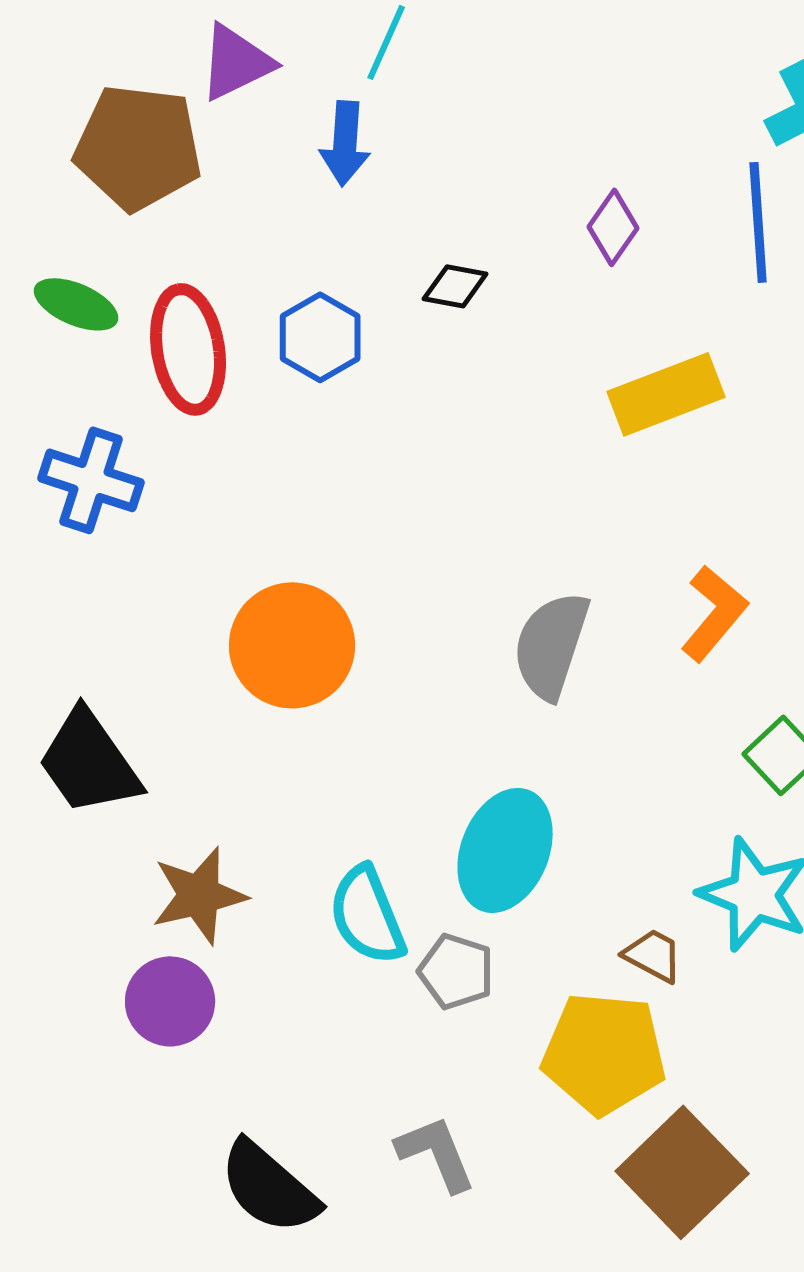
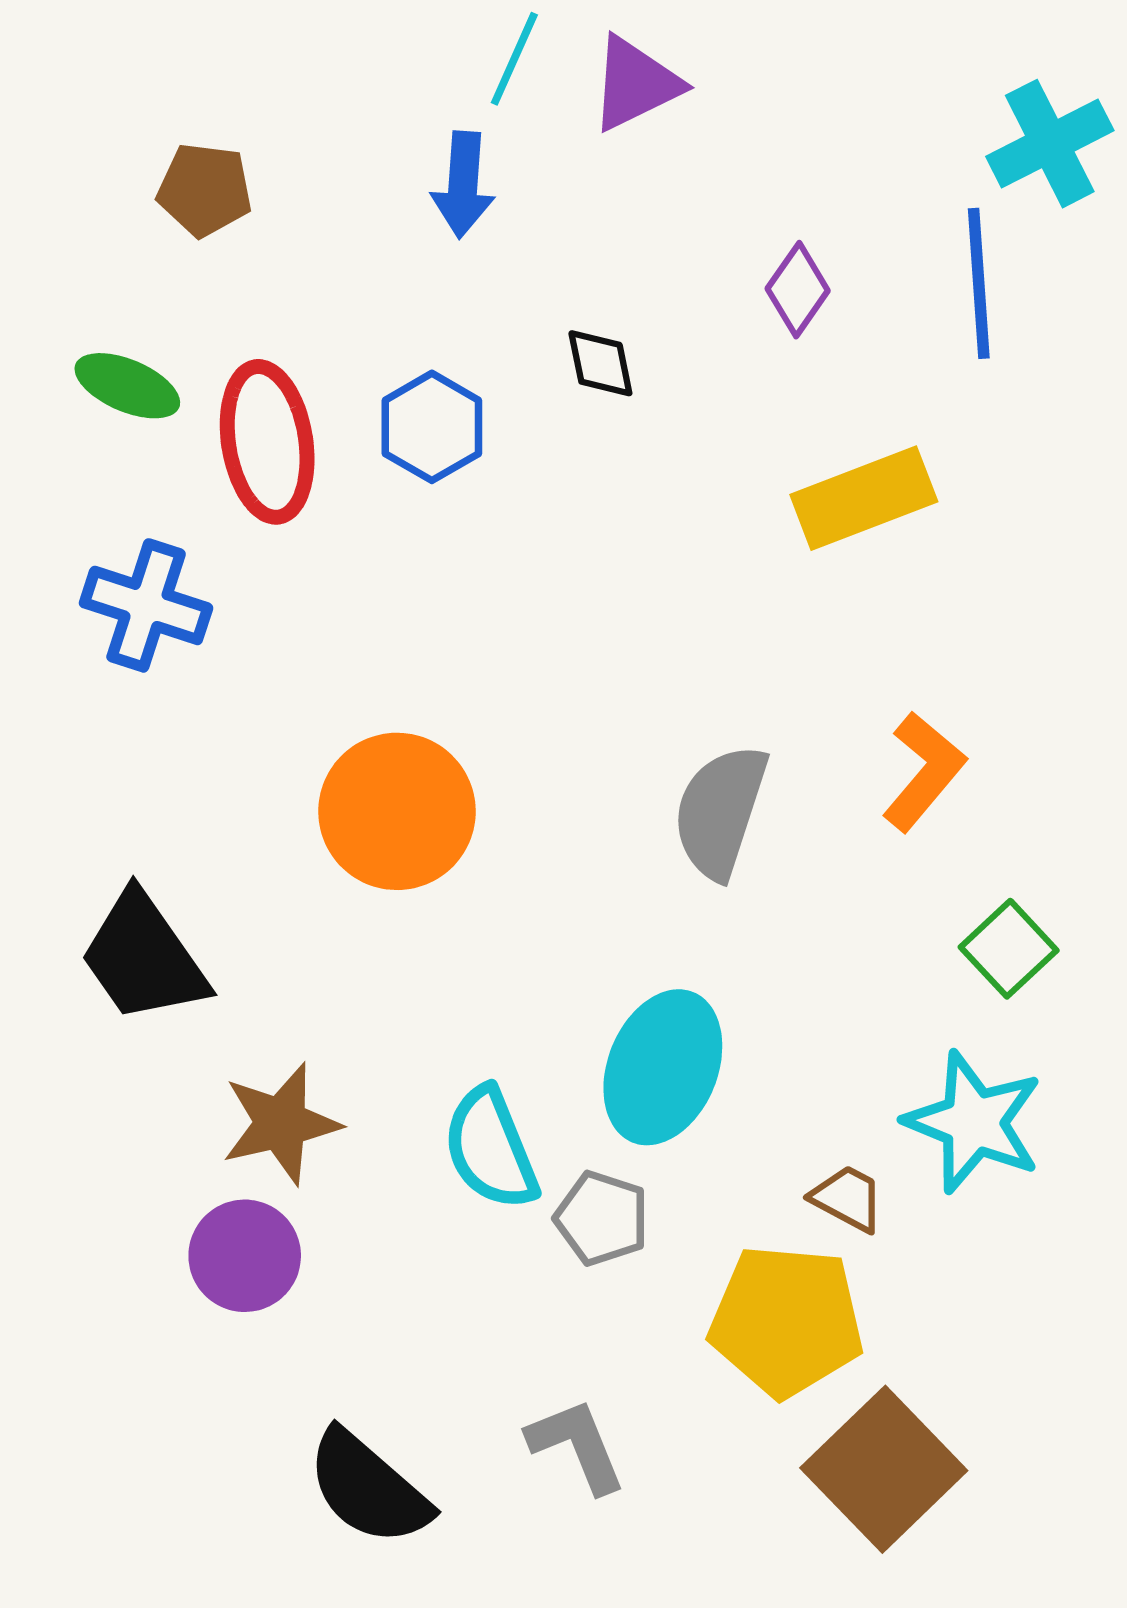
purple triangle: (236, 62) -> (635, 84), moved
brown pentagon: (138, 147) -> (205, 190), size x0.6
black diamond: (455, 286) -> (600, 363), turned 68

